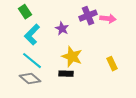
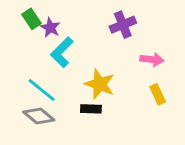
pink arrow: (108, 19) -> (152, 59), moved
purple star: (62, 29) -> (50, 28), moved
cyan L-shape: (32, 35) -> (62, 52), moved

